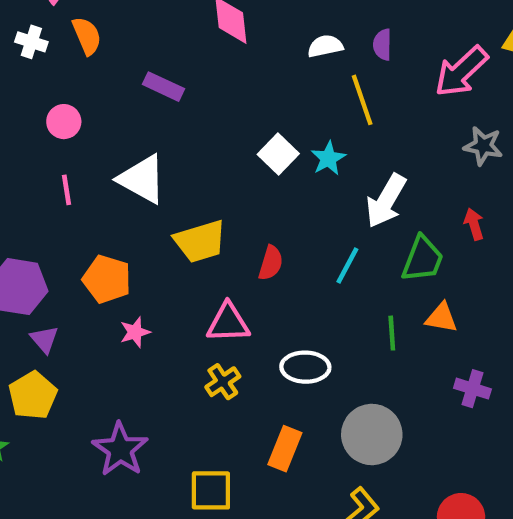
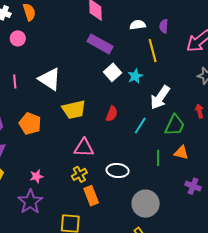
purple rectangle: (164, 87) -> (100, 44), moved, size x1.4
pink circle: (64, 122) -> (18, 38), moved
red semicircle: (271, 263) -> (112, 114), moved
pink star: (135, 332) -> (36, 176), moved
orange rectangle: (285, 449) -> (91, 196), moved, turned -48

